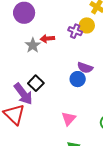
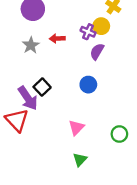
gray star: (33, 45) -> (31, 45), moved
purple semicircle: (85, 68) -> (97, 51), moved, turned 98

